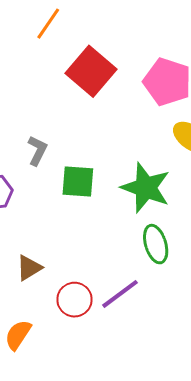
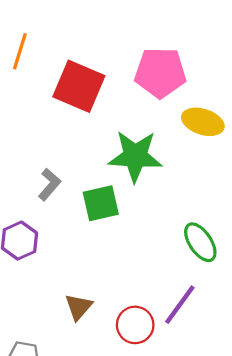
gray L-shape: (37, 150) -> (49, 184), turned 32
green star: (146, 188) -> (135, 156), moved

